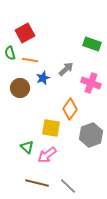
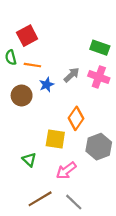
pink cross: (91, 83) -> (99, 77), moved
pink arrow: (47, 155) -> (66, 171), moved
brown line: (37, 183) -> (40, 199), turned -45

